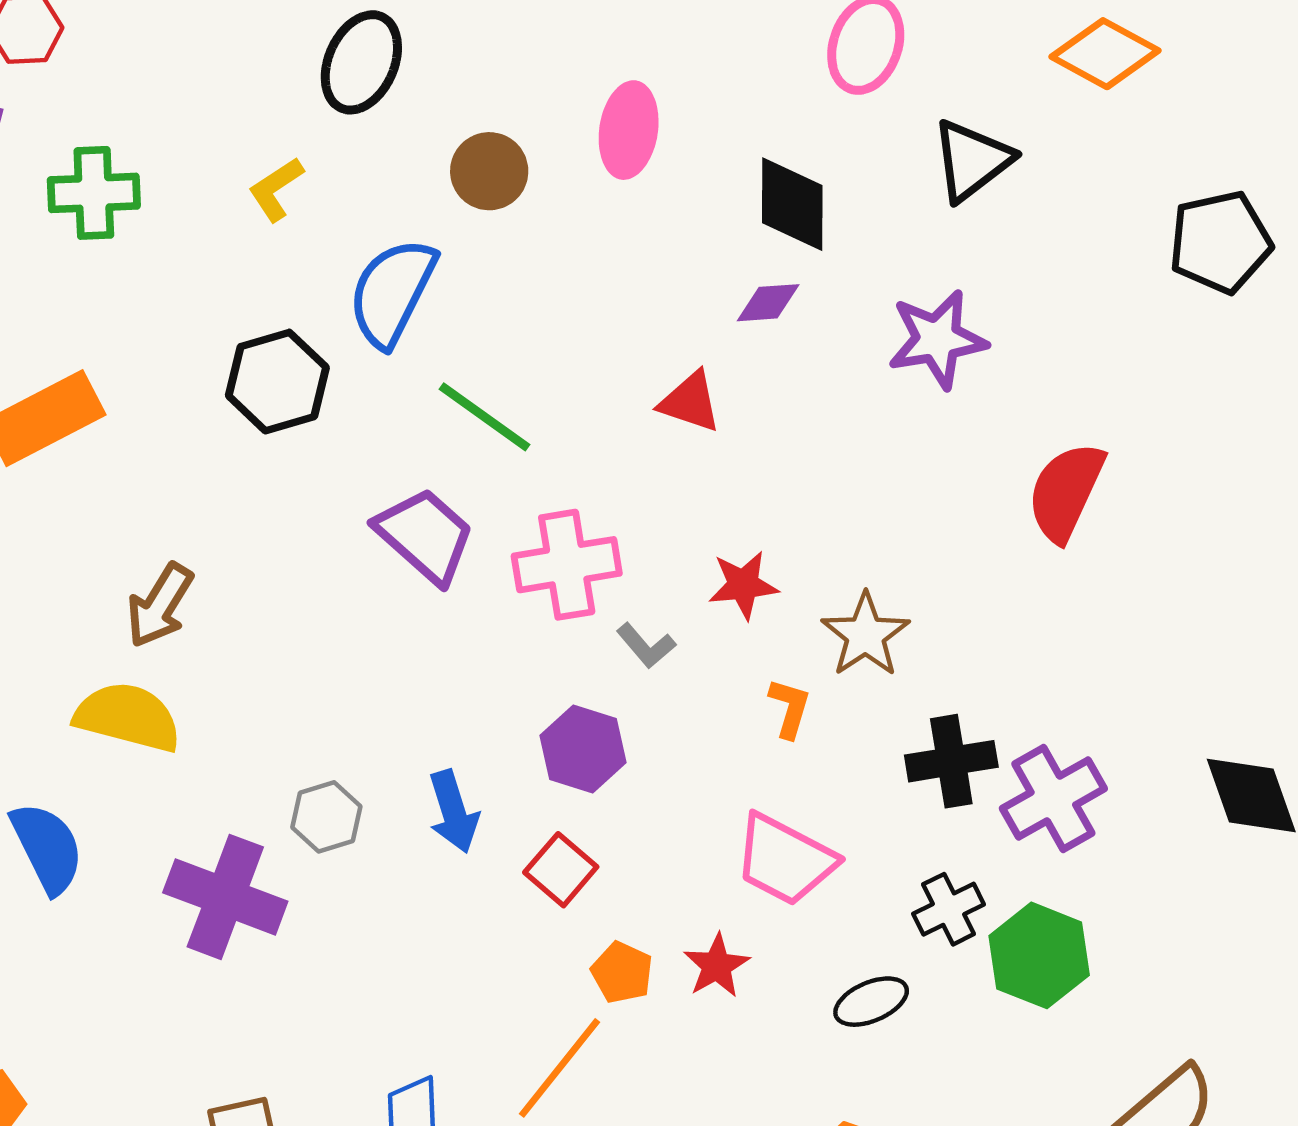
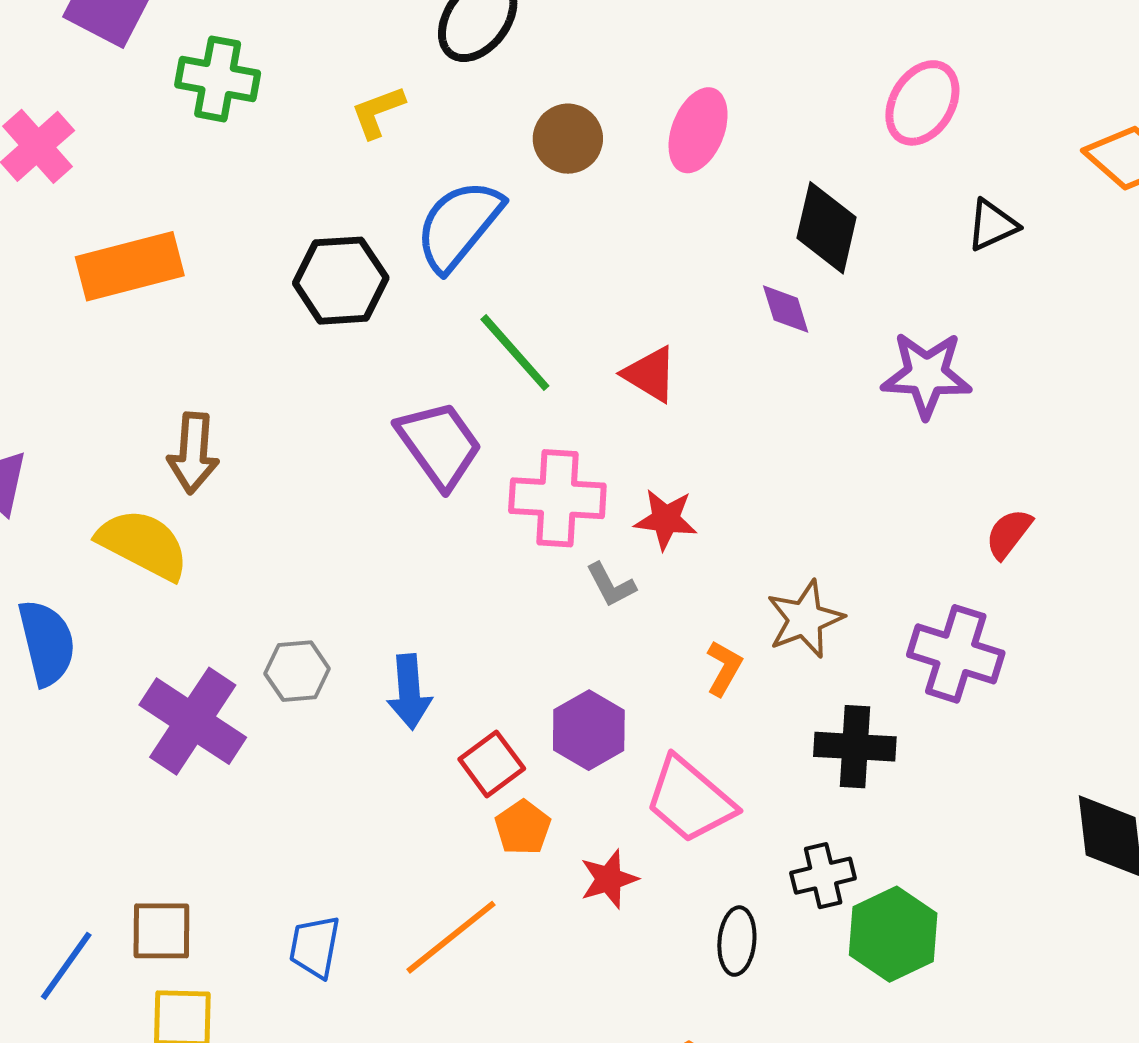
black triangle: (972, 160) -> (992, 225), size x0.7
purple diamond: (768, 303) -> (786, 309), turned 64
red triangle: (690, 402) -> (650, 374), moved
red semicircle: (1066, 492) -> (1009, 534), size x0.6
red star: (743, 585) -> (666, 519), moved
brown arrow: (160, 605) -> (193, 453), turned -40
purple hexagon: (583, 749) -> (589, 730), moved
purple cross: (1053, 799) -> (956, 654), moved, turned 34
orange pentagon: (622, 973) -> (523, 828), moved
black ellipse: (871, 1002) -> (737, 941), turned -74

